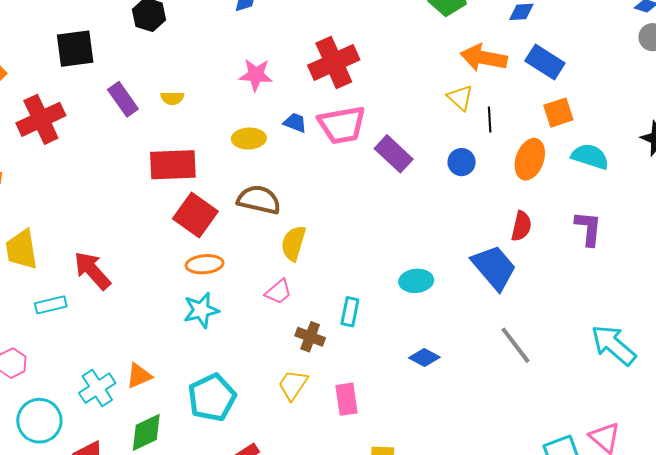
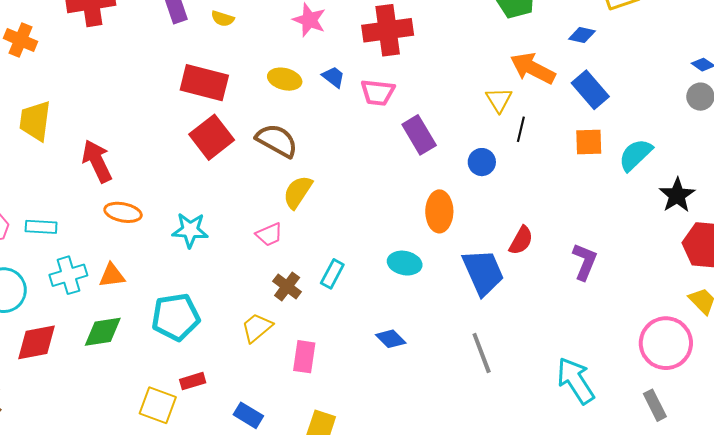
pink trapezoid: (342, 125) -> (378, 92), size x0.7
cyan semicircle: (590, 156) -> (635, 155), moved, turned -78
orange ellipse: (530, 159) -> (439, 211), moved, turned -36
orange ellipse: (205, 264) -> (123, 212), moved
cyan rectangle: (51, 305) -> (41, 227), moved

